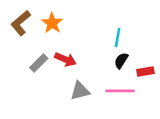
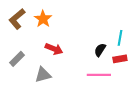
cyan line: (118, 38) -> (120, 38), moved
gray rectangle: (39, 63) -> (17, 59), moved
gray triangle: (80, 91) -> (43, 75), moved

